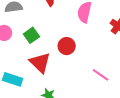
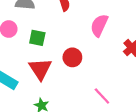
green square: (31, 35) -> (37, 38), turned 35

